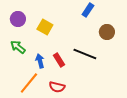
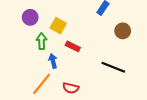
green arrow: (18, 47) -> (42, 41), moved, turned 49
black line: (85, 54) -> (113, 67), moved
red rectangle: (59, 60) -> (73, 46), moved, turned -32

